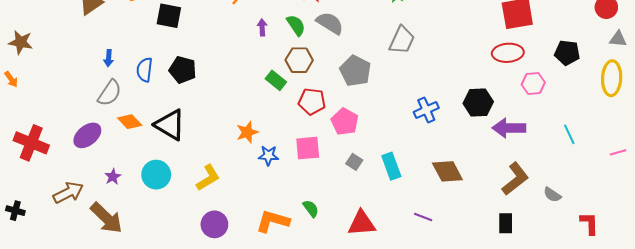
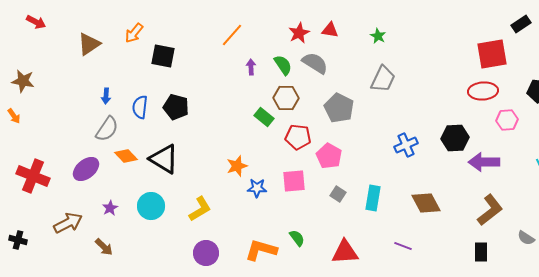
cyan rectangle: (391, 166) -> (373, 198), turned 30
gray semicircle: (552, 195) -> (526, 238), moved
brown arrow: (106, 218) -> (104, 247), size x0.6

